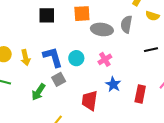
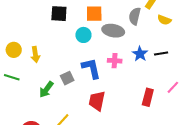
gray semicircle: (126, 24) -> (135, 16), moved
blue L-shape: (53, 57) -> (91, 68), moved
cyan circle: (76, 58) -> (83, 35), moved
pink cross: (105, 59) -> (115, 61), turned 32
blue star: (113, 84) -> (140, 54), moved

